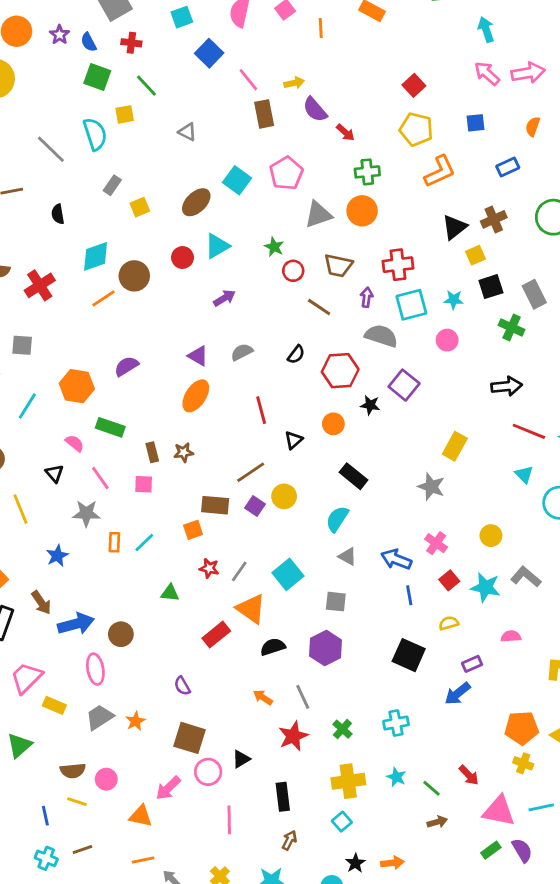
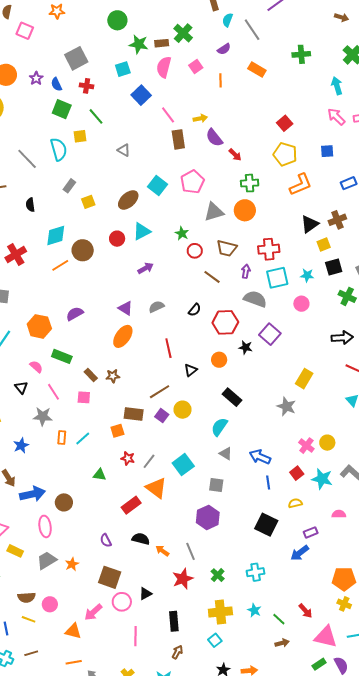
brown rectangle: (152, 452) -> (91, 375), turned -32
pink cross: (436, 543) -> (306, 446), moved
black semicircle: (273, 647) -> (141, 539), moved, turned 30

